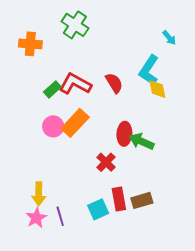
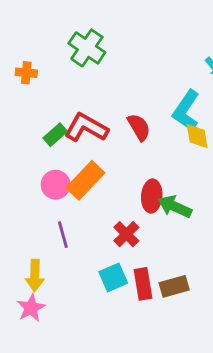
orange cross: (30, 44) -> (26, 73), size x0.7
cyan square: (98, 209) -> (113, 277), moved
purple line: (60, 216) -> (63, 235), moved

